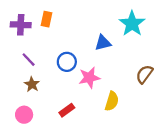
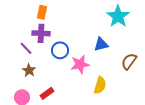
purple cross: (21, 25) -> (41, 33), moved
blue triangle: (103, 43) -> (101, 44), moved
red rectangle: (67, 110) -> (47, 93), moved

